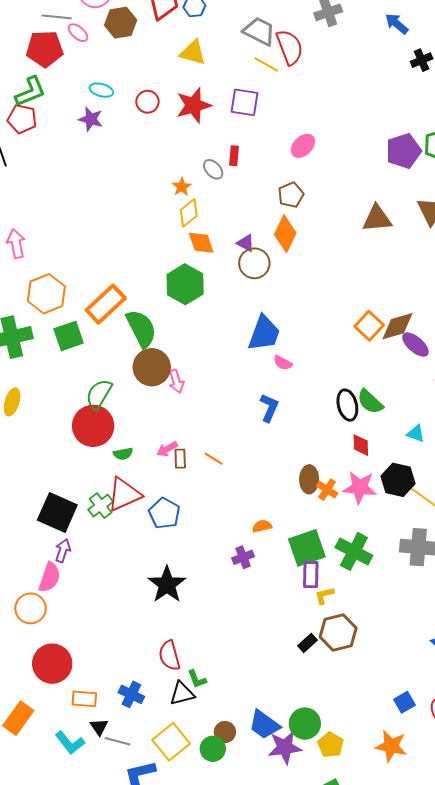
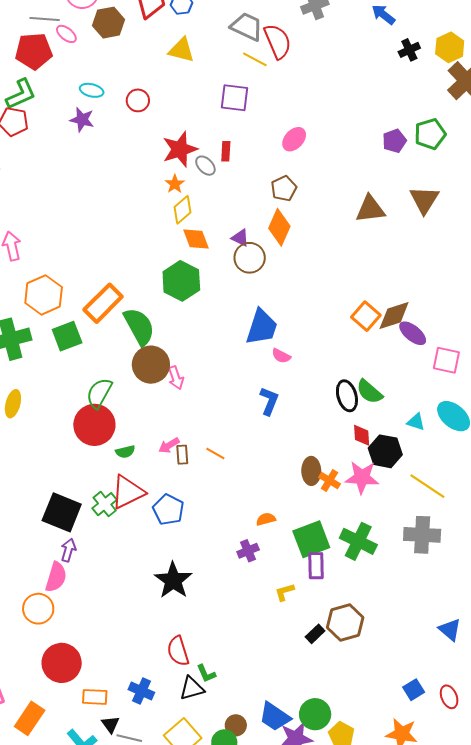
red star: (194, 105) -> (180, 149), moved
purple pentagon: (403, 151) -> (394, 141), size x0.7
black hexagon: (398, 480) -> (385, 451), moved
yellow L-shape: (324, 595) -> (285, 592), moved

